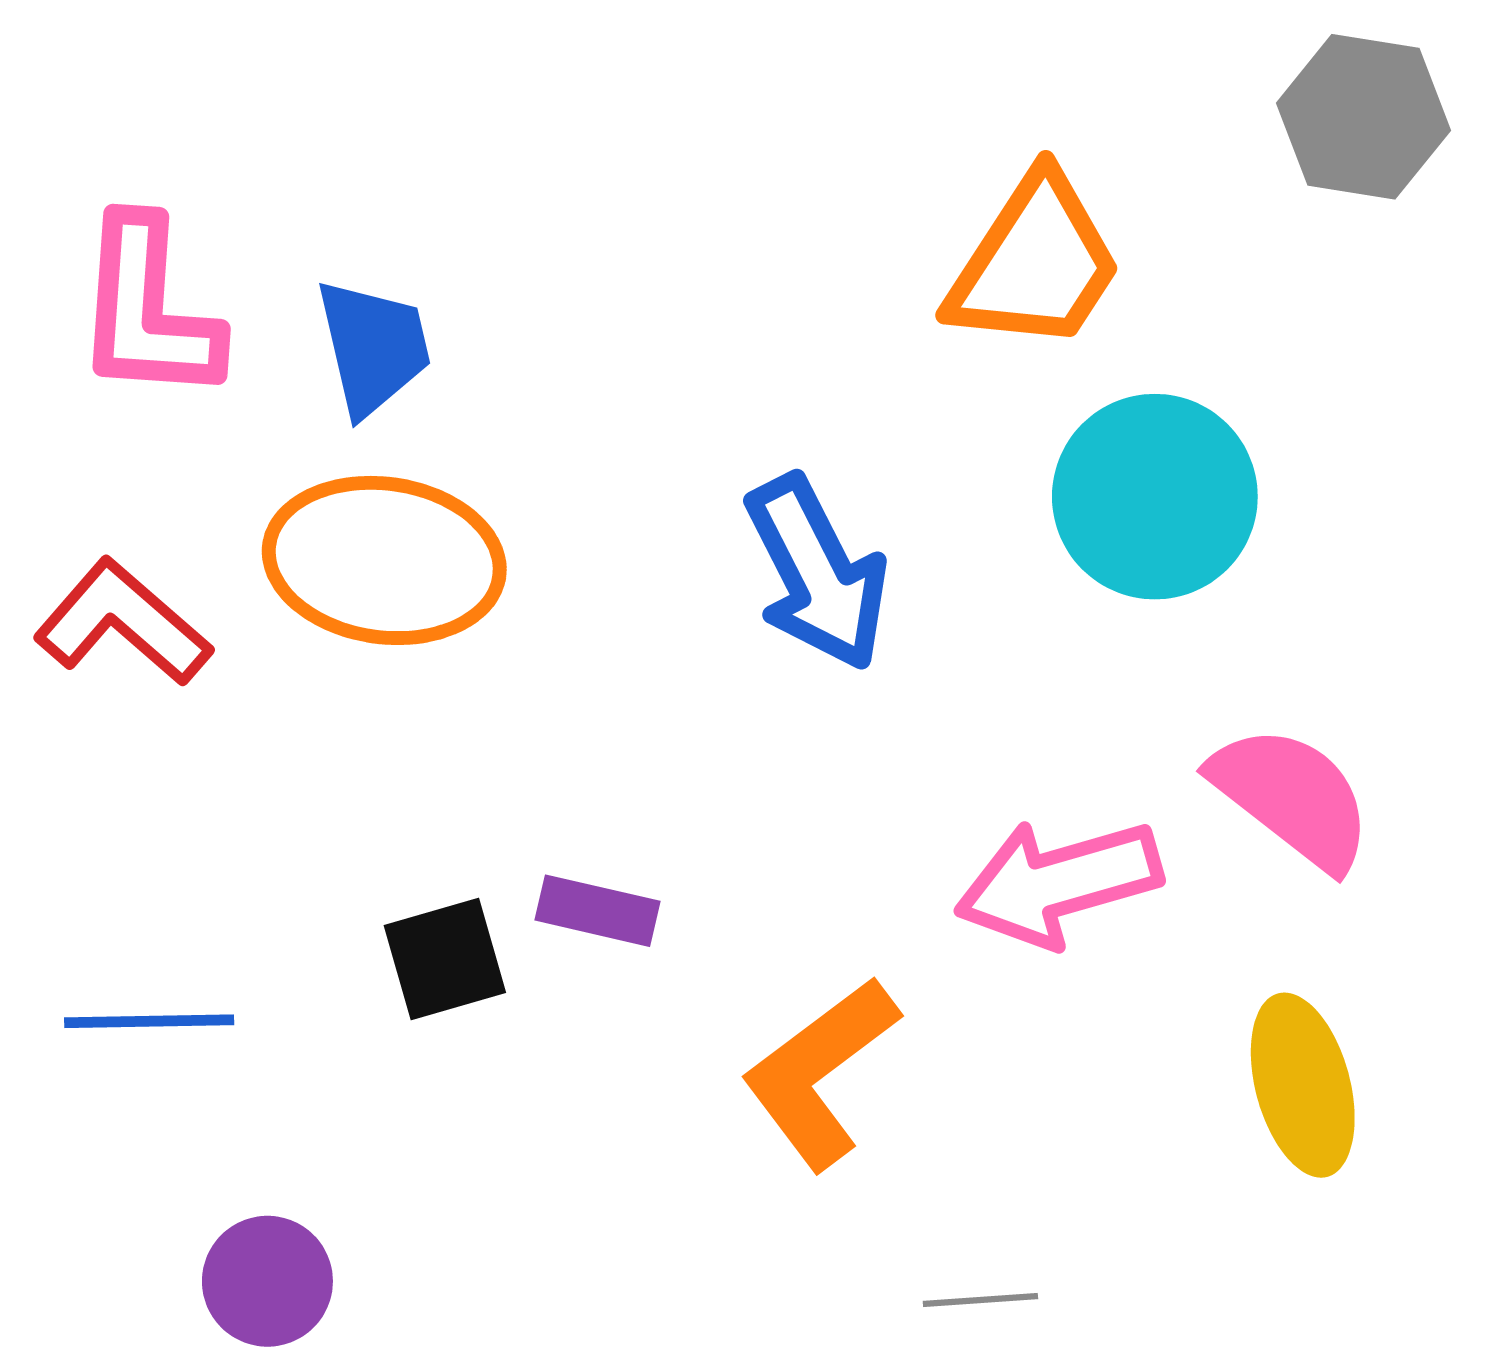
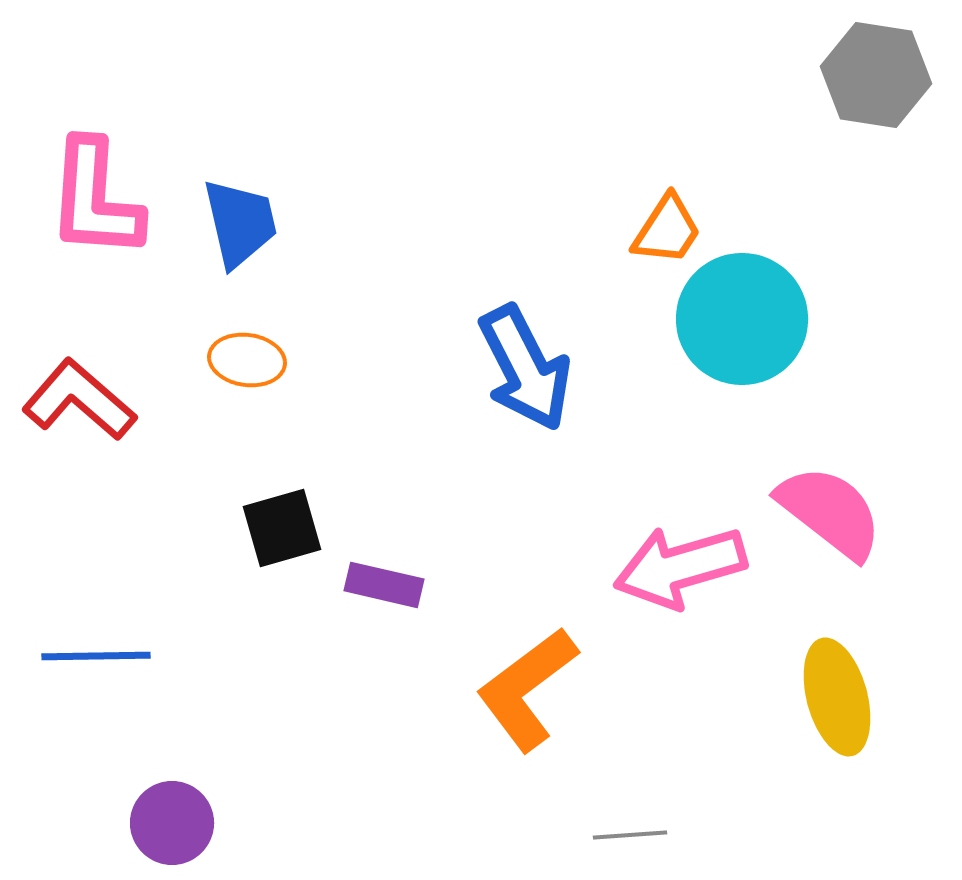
orange trapezoid: (1035, 263) -> (667, 230), moved, size x0.6
orange ellipse: (384, 560) -> (247, 360), size x0.5
black square: (445, 959) -> (282, 528), moved

